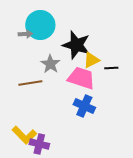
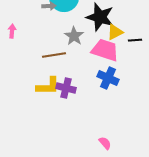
yellow L-shape: (24, 135) -> (48, 86), moved, turned -45
purple cross: (39, 144) -> (66, 88), moved

